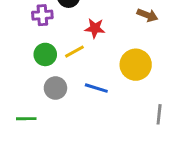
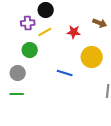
red star: (95, 28) -> (74, 32), moved
yellow line: (74, 52) -> (45, 32), moved
gray circle: (55, 88) -> (18, 73), moved

